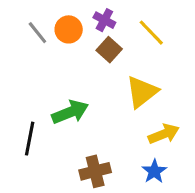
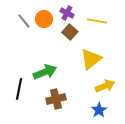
yellow line: (151, 33) -> (97, 21), turned -36
brown cross: (95, 171) -> (56, 99), moved

